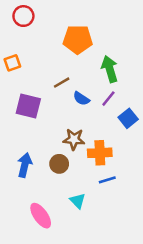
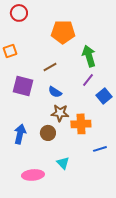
blue semicircle: (81, 99) -> (55, 92), moved
blue line: (107, 180) -> (100, 149), moved
pink ellipse: (41, 216) -> (33, 175), turned -60

